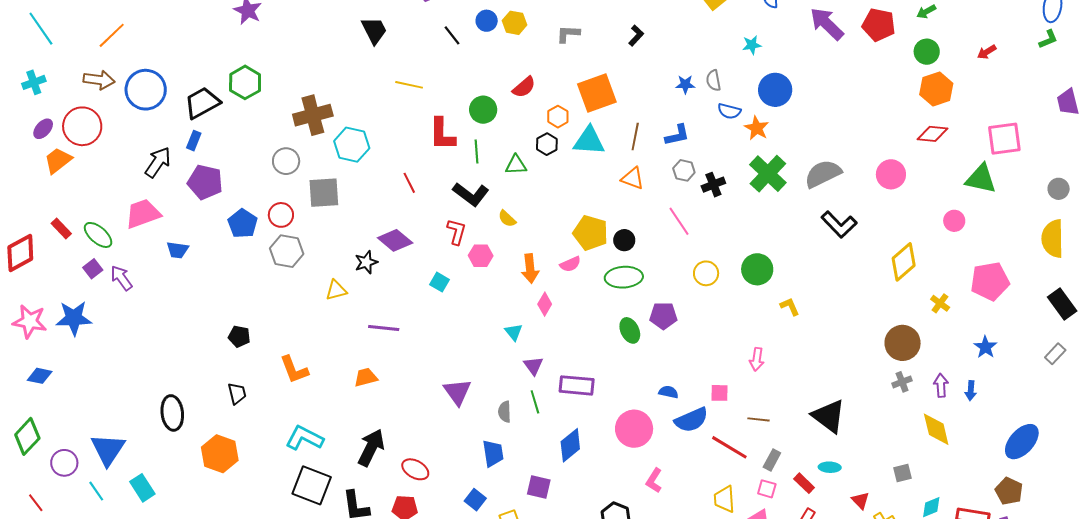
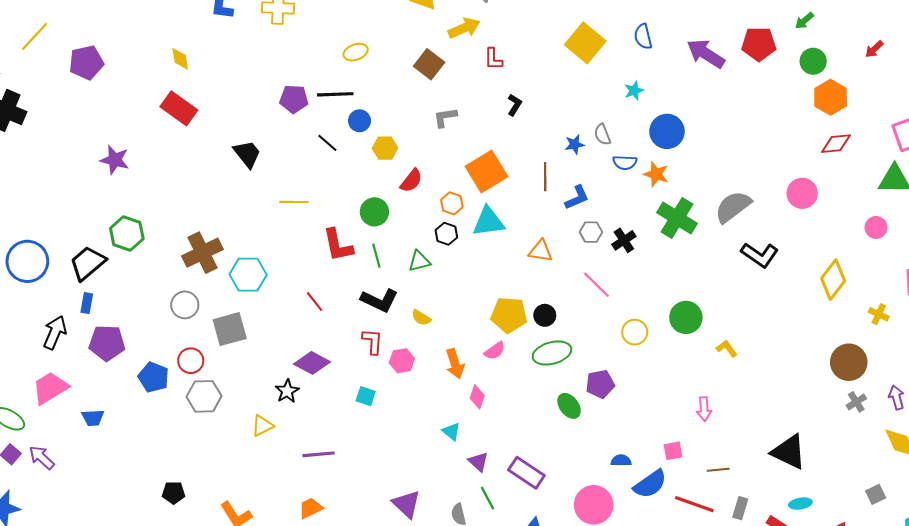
yellow hexagon: (515, 23) -> (385, 148), moved
brown line: (635, 137) -> (545, 177), moved
purple rectangle: (577, 385) -> (526, 473), turned 40

